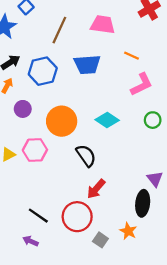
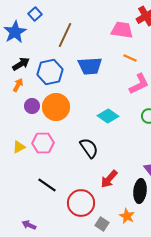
pink trapezoid: (103, 25) -> (122, 30), moved
orange circle: (62, 121) -> (56, 107), moved
red arrow: (96, 189) -> (109, 179), moved
black line: (38, 216) -> (47, 185), moved
purple arrow: (30, 241) -> (29, 225), moved

